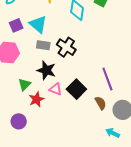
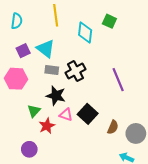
black cross: (66, 47) -> (75, 71), turned 30
purple line: (107, 79) -> (118, 80), moved
brown semicircle: (101, 103) -> (113, 127), turned 56

